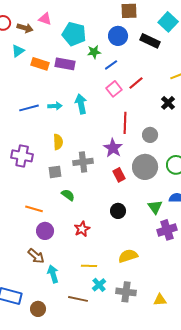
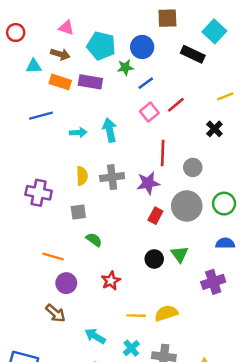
brown arrow: (25, 28) -> (60, 54), moved
blue circle: (118, 36) -> (142, 47), moved
cyan triangle: (18, 51) -> (34, 66), turned 32
blue line: (29, 108) -> (41, 116), moved
purple star: (113, 148) -> (148, 183), turned 30
gray cross: (83, 162) -> (112, 177), moved
red rectangle: (119, 175) -> (155, 216), turned 56
green triangle: (155, 207) -> (179, 254), moved
yellow line: (89, 266) -> (136, 316), moved
cyan arrow: (53, 274) -> (95, 336), moved, turned -42

